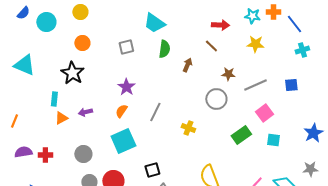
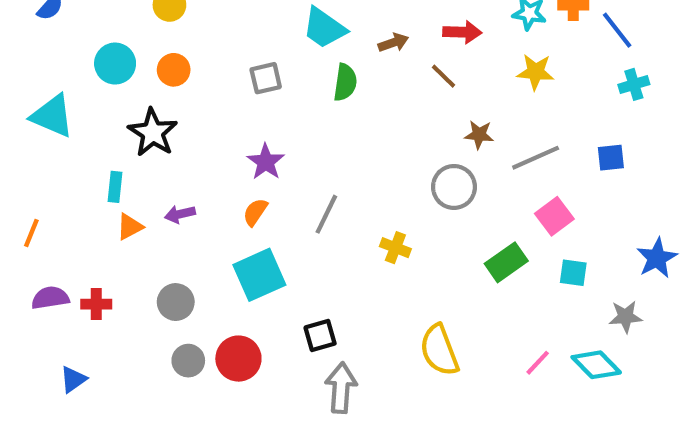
cyan circle: (46, 22) -> (115, 64), moved
brown arrow: (187, 65) -> (393, 43), moved, turned 48
gray star: (310, 169) -> (626, 317), moved

